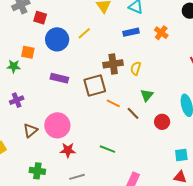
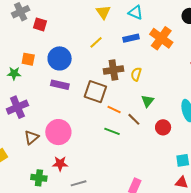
yellow line: (84, 33) -> (96, 42), moved
orange cross: (161, 33) -> (161, 38), size x1.6
blue circle: (57, 39) -> (60, 58), moved
brown square: (95, 85) -> (95, 92), turned 35
purple cross: (17, 100) -> (17, 107), size x1.5
green line: (107, 149) -> (112, 131), moved
red star: (68, 150) -> (60, 164), moved

